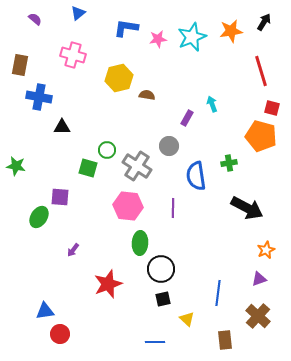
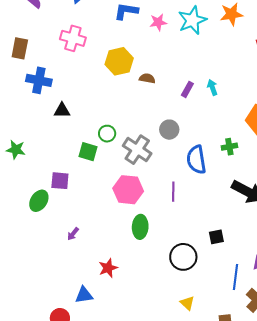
purple rectangle: (187, 118) -> (187, 89), moved
black circle: (161, 269) -> (183, 257), moved
red star: (108, 284) -> (108, 268), size x0.7
blue line: (218, 293) -> (235, 277), moved
black square: (163, 299) -> (216, 237), moved
blue triangle: (45, 311) -> (84, 295), moved

